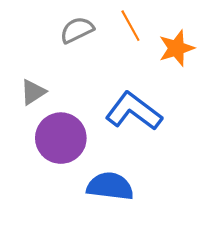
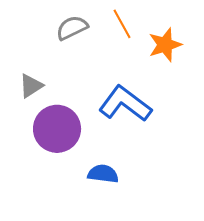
blue semicircle: (110, 186) -> (103, 174), size x0.7

